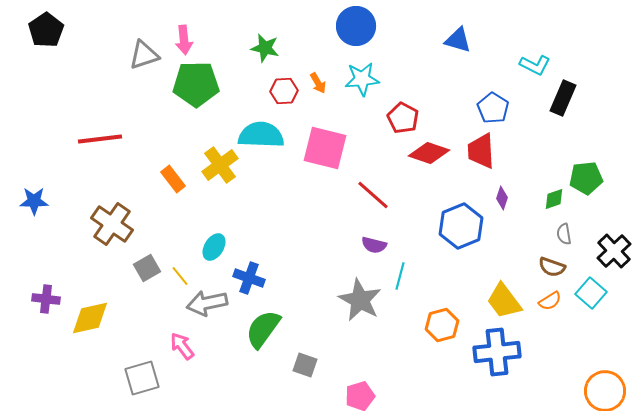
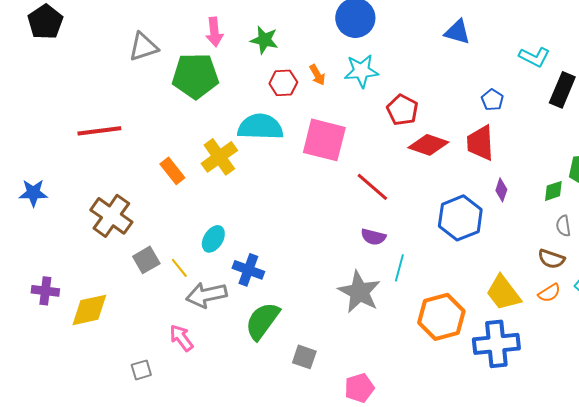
pink arrow: (184, 40) -> (214, 32), moved
blue pentagon: (493, 108) -> (492, 100), size x0.7
orange hexagon: (442, 325) -> (441, 317), size x1.4
gray square: (142, 378) -> (141, 370), size x0.6

